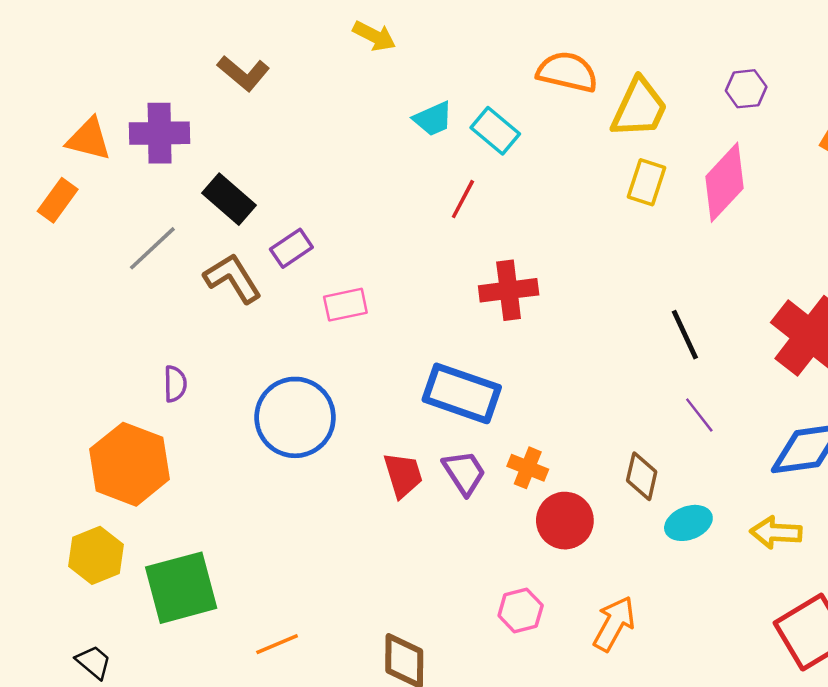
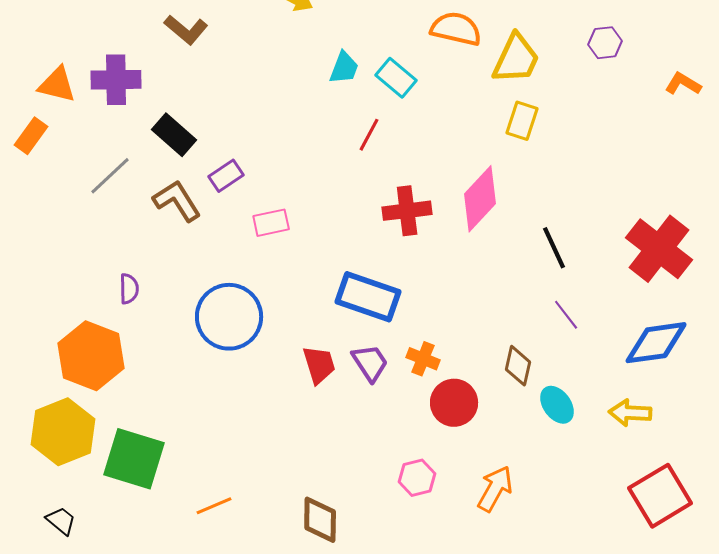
cyan trapezoid: (433, 119) -> (344, 68), turned -45
pink diamond: (724, 182) -> (480, 199), moved
cyan ellipse: (688, 523) -> (557, 405), turned 75
yellow hexagon: (96, 555) -> (63, 432), size x1.4
green square: (181, 588) -> (134, 459), turned 32

